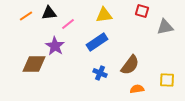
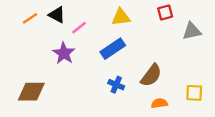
red square: (142, 11) -> (165, 13), turned -32
black triangle: (49, 13) -> (57, 15), turned 35
brown diamond: (34, 64) -> (31, 92), moved

